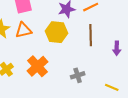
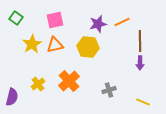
brown line: (91, 35) -> (140, 41), moved
purple arrow: (117, 48) -> (140, 63), moved

